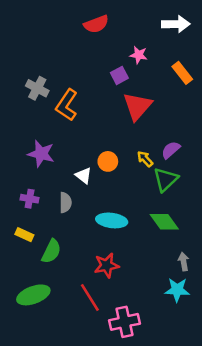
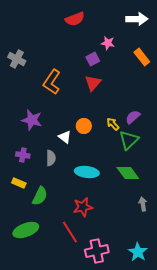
gray cross: (37, 88) -> (17, 59), moved
red triangle: (137, 106) -> (93, 83), moved, size x0.7
cyan star: (177, 290) -> (138, 252), moved, turned 30

